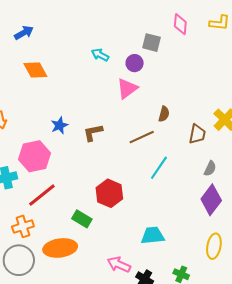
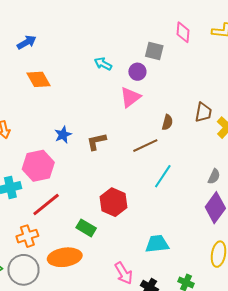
brown trapezoid: (197, 134) -> (203, 112), moved
pink arrow: (119, 264) -> (124, 273), turned -145

